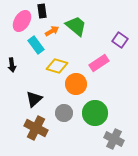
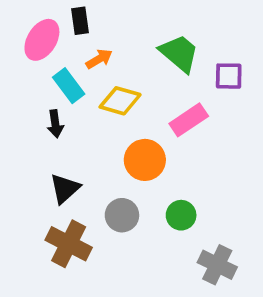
green trapezoid: (76, 26) -> (179, 53), moved
purple square: (120, 40) -> (229, 76), turned -35
black arrow: (12, 65) -> (55, 124), moved
yellow diamond: (57, 66) -> (120, 101), moved
green circle: (95, 113) -> (181, 215), size x0.6

